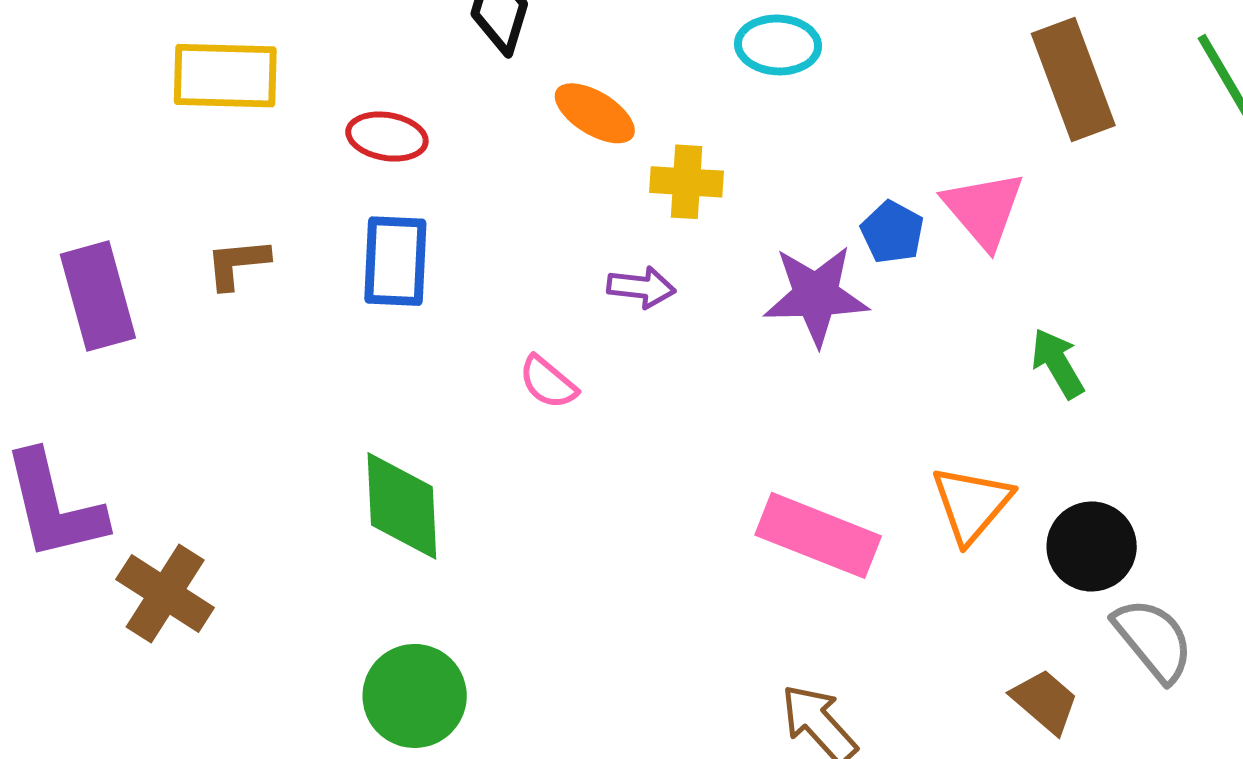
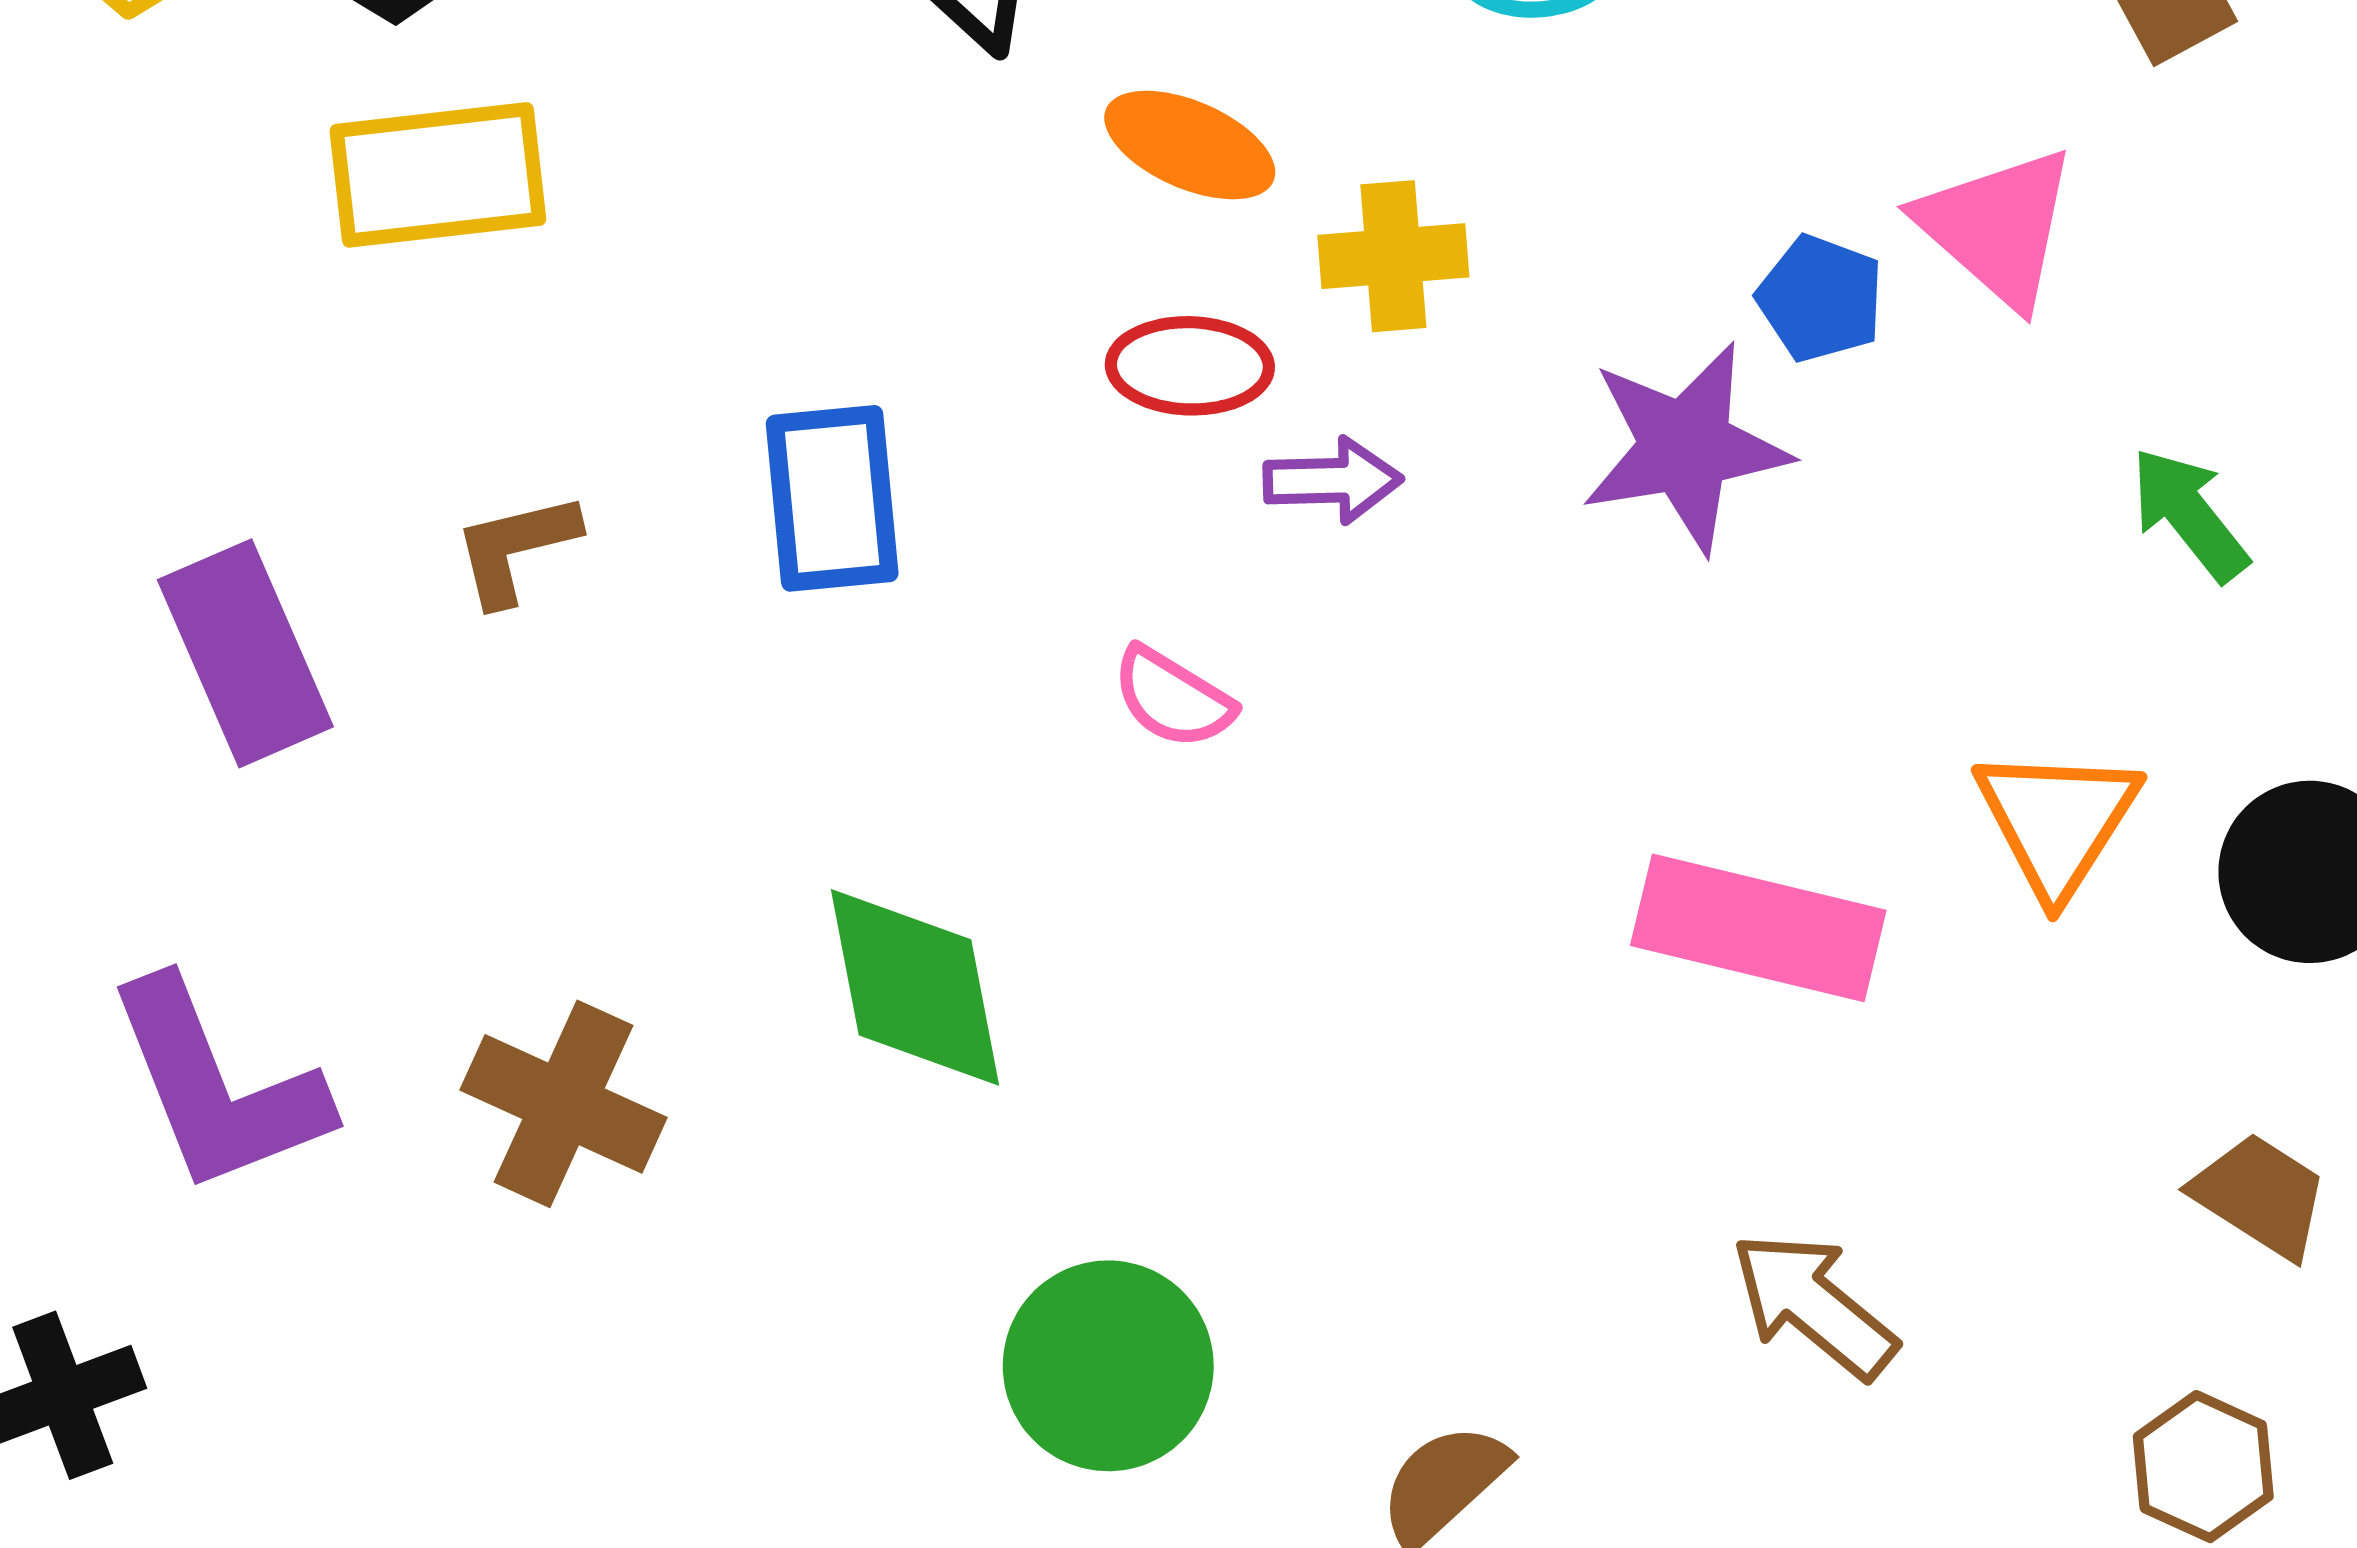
red ellipse: (387, 137) -> (1190, 366), moved
brown cross: (165, 593) -> (564, 1104), moved
green circle: (415, 696) -> (1108, 1366), moved

